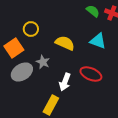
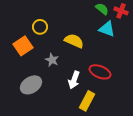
cyan triangle: (98, 41) -> (107, 29), moved
gray ellipse: (22, 72) -> (31, 85), moved
yellow rectangle: (51, 105) -> (87, 101), moved

